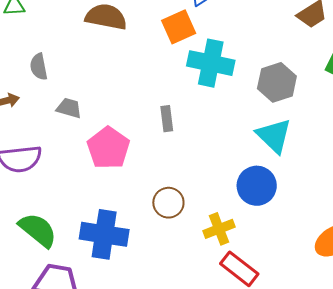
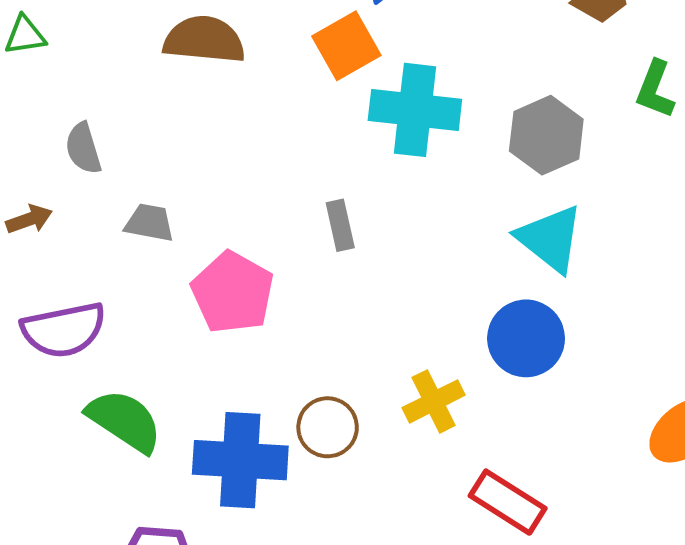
brown circle: (168, 203) -> (328, 427), moved
yellow cross: (219, 229) -> (434, 401), moved
green semicircle: (38, 230) -> (124, 421), moved

